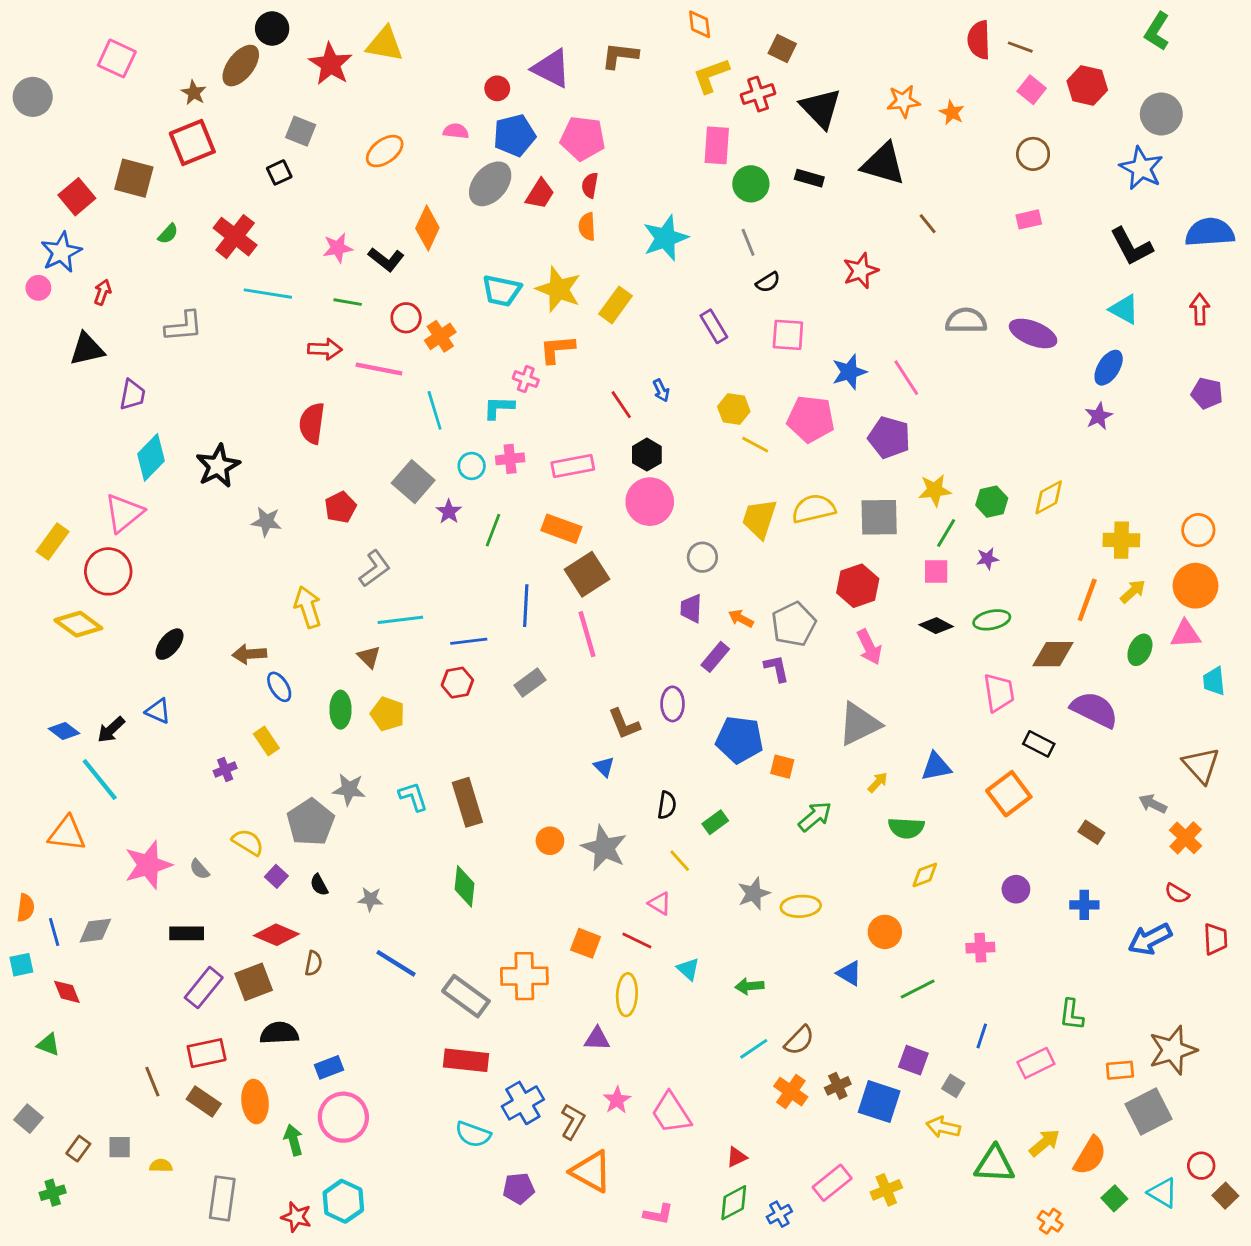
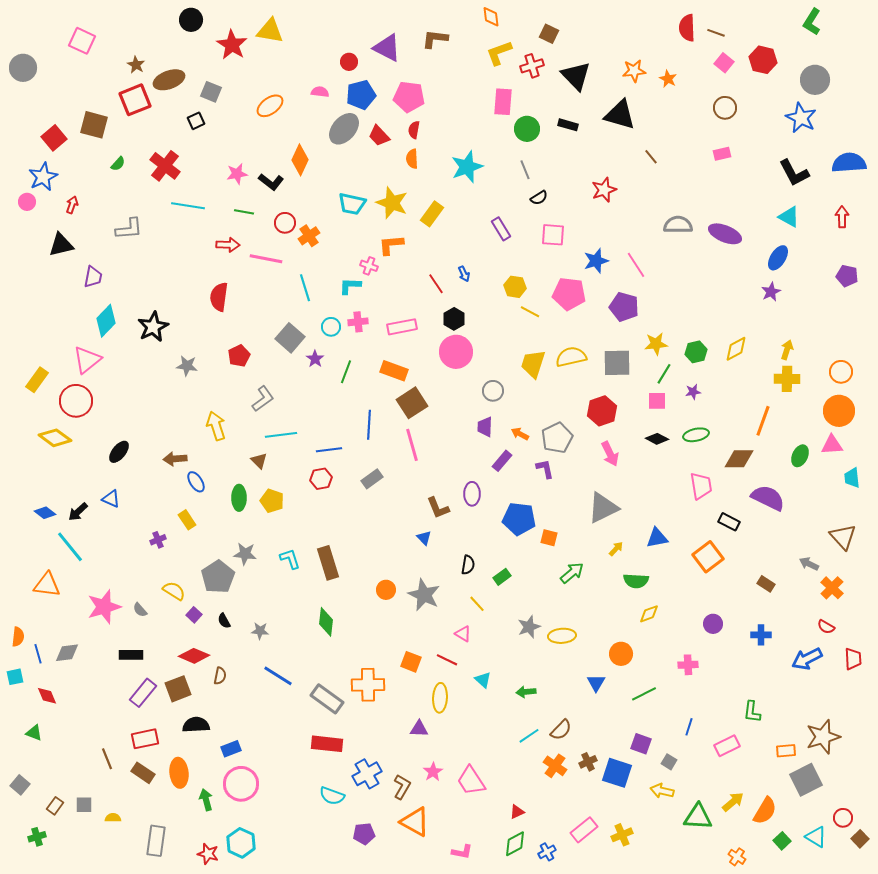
brown ellipse: (241, 66) -> (169, 80), moved, turned 32
red trapezoid: (540, 194) -> (379, 136), turned 105
yellow arrow: (1133, 591) -> (787, 350), moved, turned -30
blue triangle: (849, 973) -> (596, 683), turned 30

